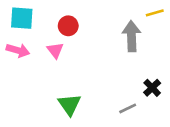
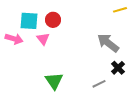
cyan square: (22, 18) -> (29, 21), moved
gray arrow: (131, 36) -> (108, 43), moved, turned -50

